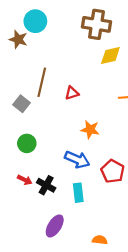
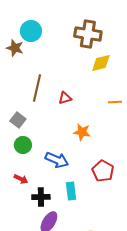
gray square: (21, 104) -> (18, 120), moved
blue arrow: (77, 159) -> (57, 160), moved
black cross: (46, 185) -> (41, 197), moved, turned -30

